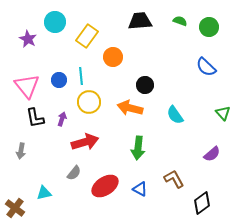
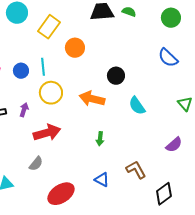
green semicircle: (180, 21) -> (129, 12), moved
black circle: (145, 85) -> (116, 76), moved
green arrow: (138, 148) -> (100, 139), size x0.6
red ellipse: (105, 186) -> (61, 194), moved

